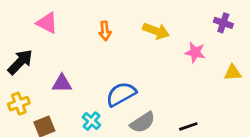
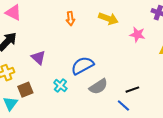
pink triangle: (47, 23) -> (13, 13), moved
purple triangle: (62, 83) -> (38, 58), turned 42

